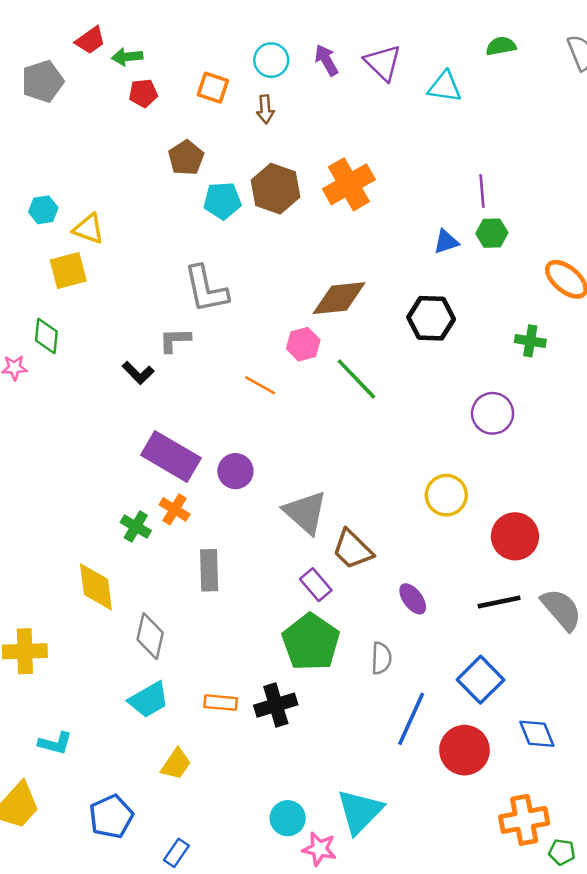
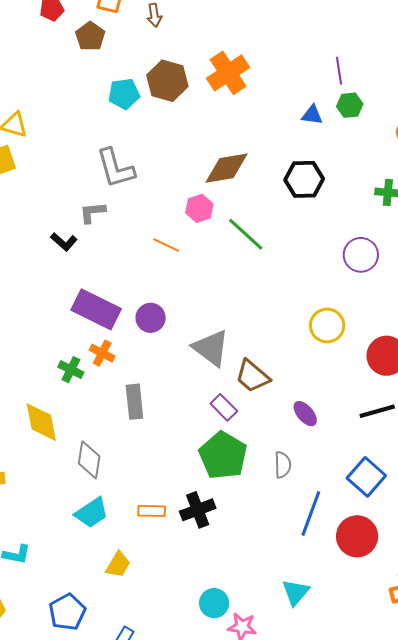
brown pentagon: (186, 158) -> (90, 36), moved
blue triangle: (446, 242) -> (312, 115), turned 30
cyan triangle: (360, 811) -> (296, 592), moved, size x0.7

